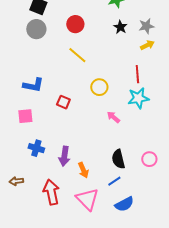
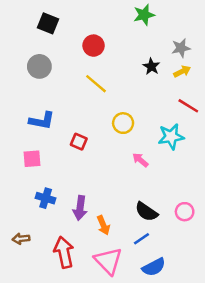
black star: (120, 27) -> (151, 66), moved
gray circle: (36, 29) -> (39, 66), moved
red line: (137, 74) -> (188, 106), moved, turned -54
black semicircle: (118, 159) -> (146, 212), turned -42

